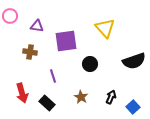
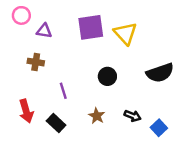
pink circle: (10, 16) -> (21, 15), moved
purple square: (66, 41) -> (91, 27), moved
black arrow: (111, 97) -> (133, 116), turned 88

